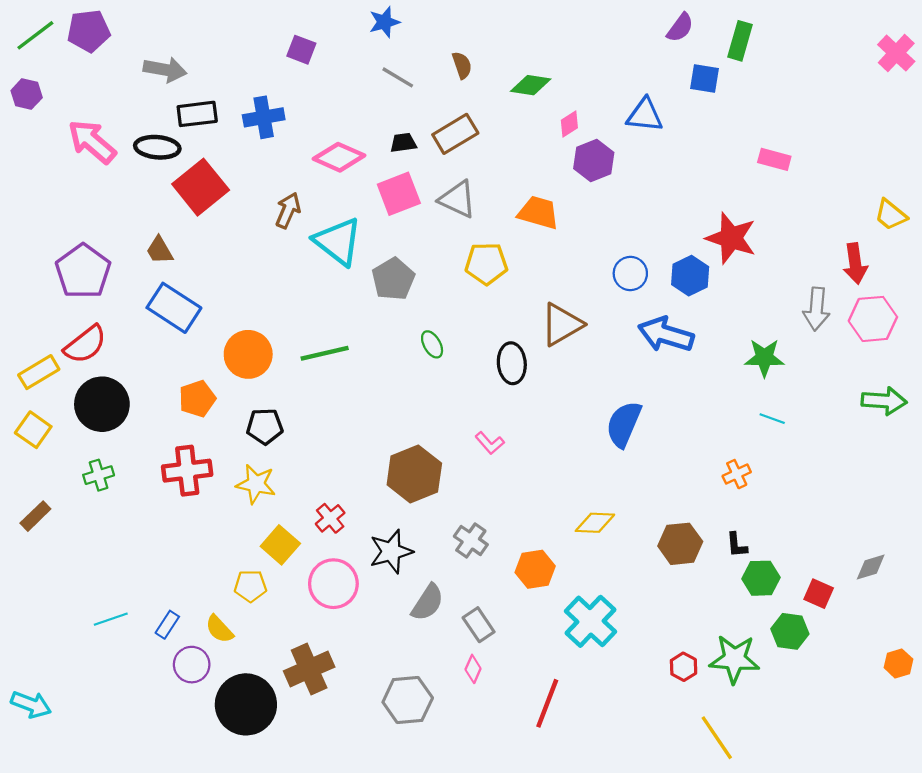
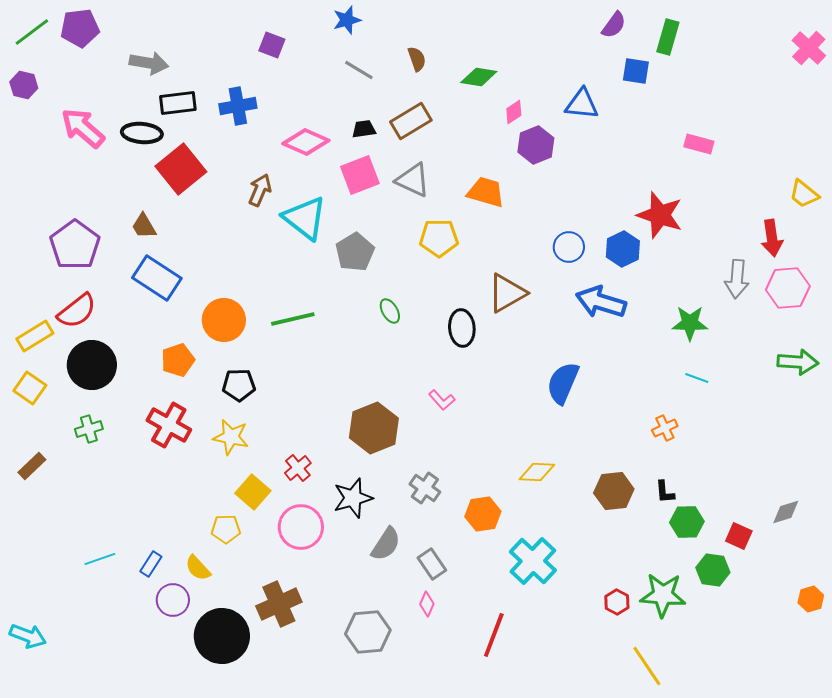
red cross: (187, 471) -> (169, 425), turned 36

